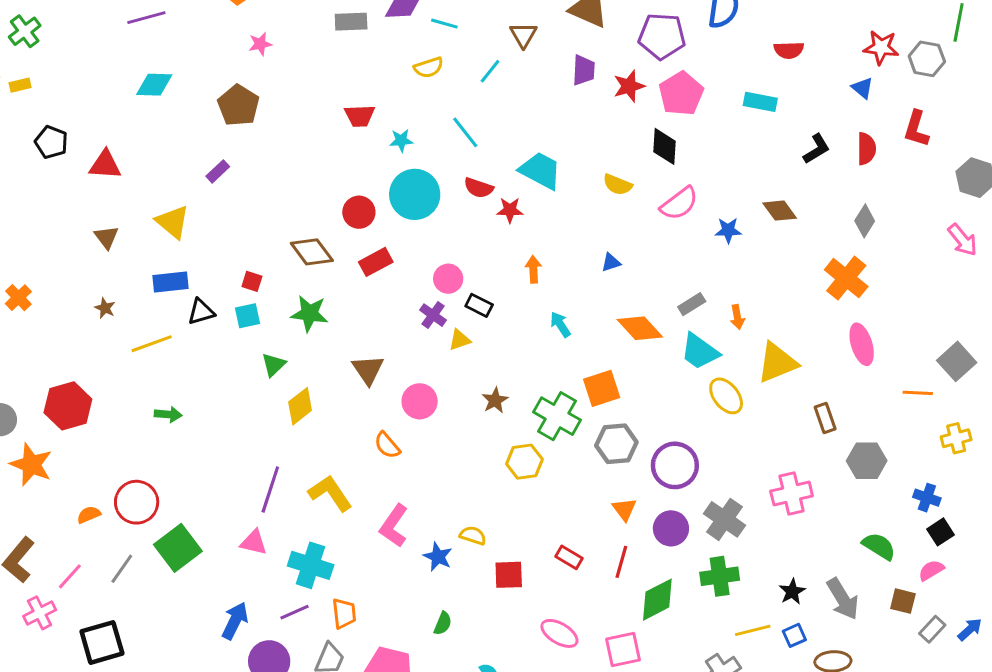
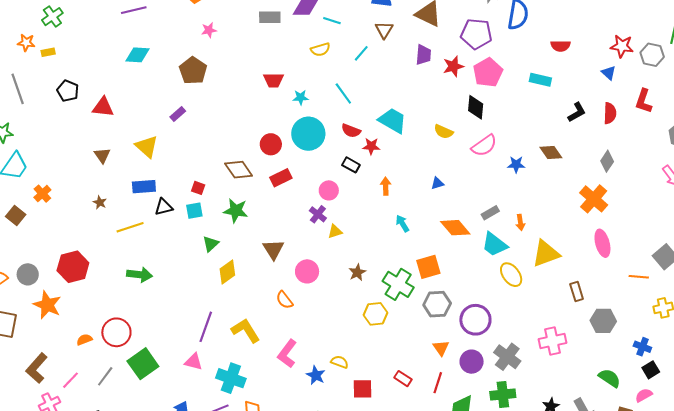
black rectangle: (479, 305) -> (351, 165), moved
green arrow: (168, 414) -> (139, 275), size x1.4

